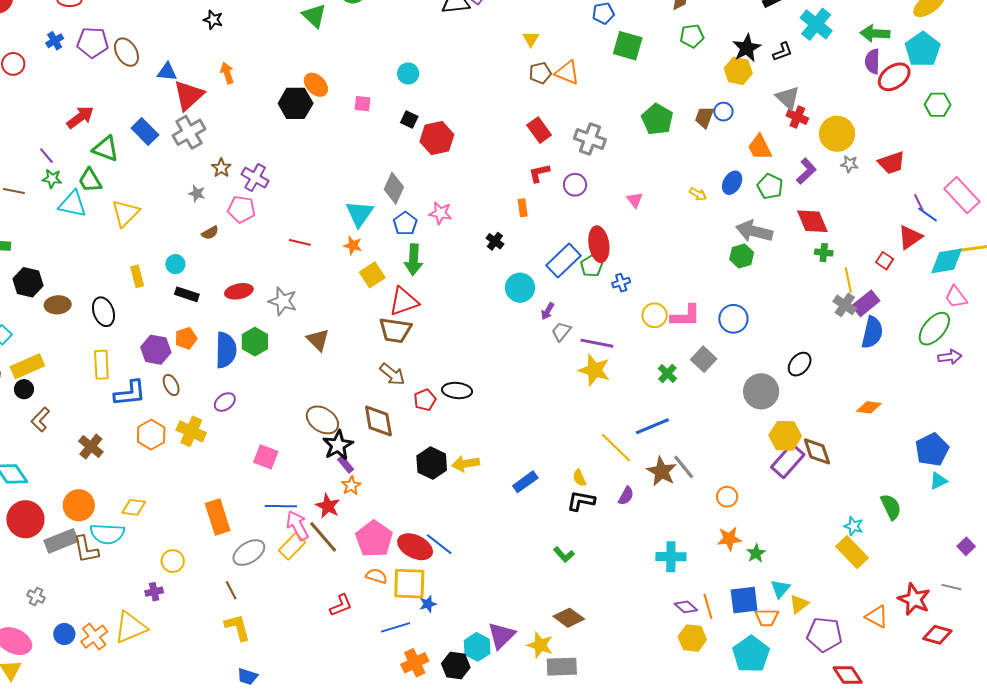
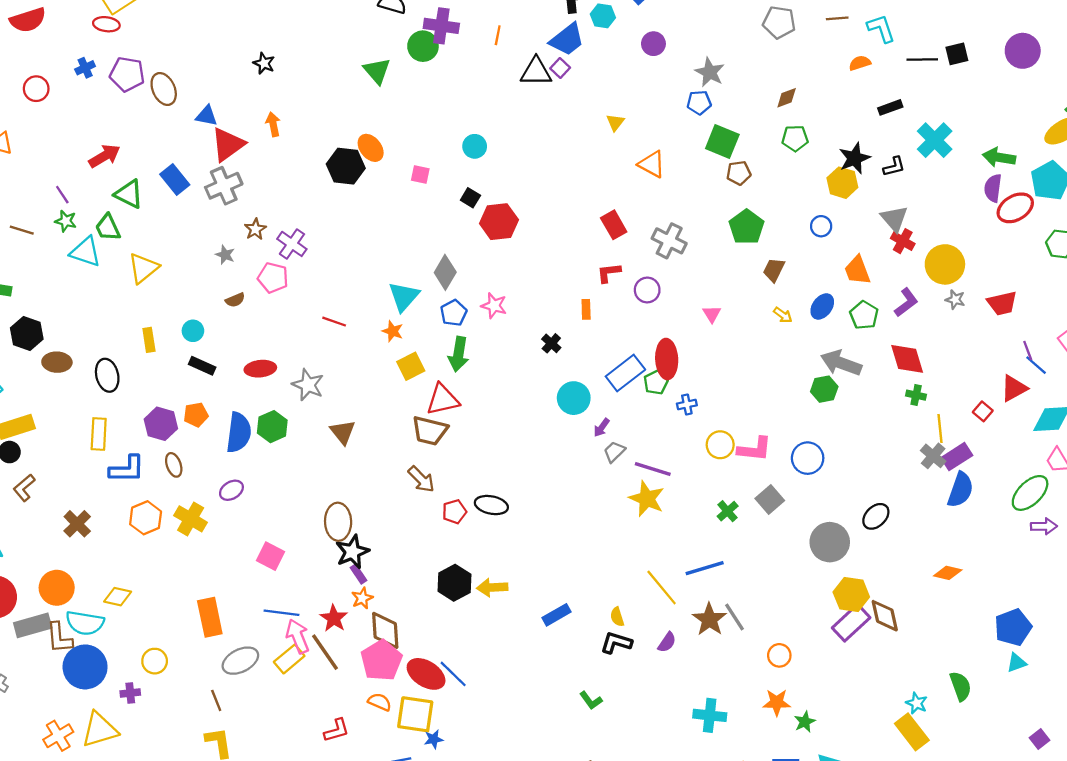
brown pentagon: (540, 73) -> (739, 173), moved
brown trapezoid: (704, 117) -> (774, 270), moved
brown ellipse: (322, 420) -> (338, 522), turned 48
brown diamond: (378, 421) -> (385, 630), moved
blue circle: (64, 634) -> (85, 667), moved, size x1.8

